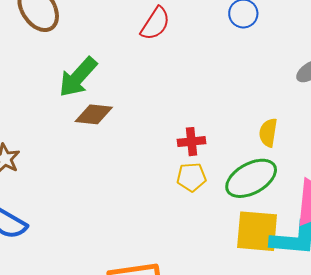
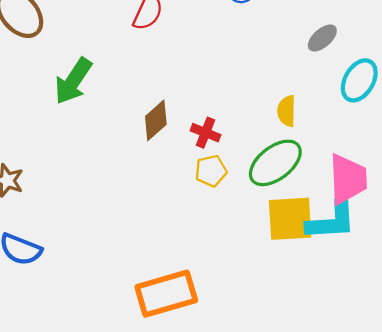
brown diamond: (94, 114) -> (156, 120), moved, turned -39
red cross: (192, 142) -> (205, 133), turned 36

